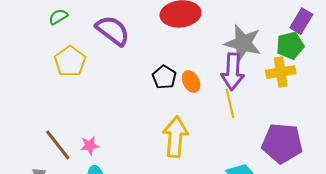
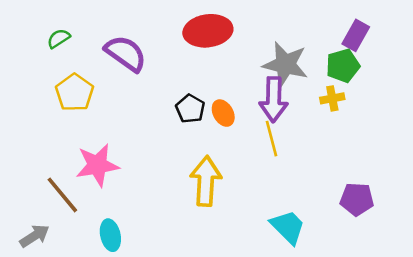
yellow cross: (281, 72) -> (332, 98), size x0.7
purple pentagon: (282, 143) -> (357, 199), moved, size x0.7
pink star: (90, 145) -> (97, 165), moved, size x1.8

